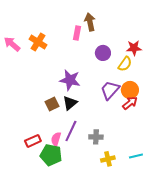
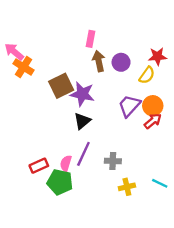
brown arrow: (90, 22) -> (99, 61), moved
orange cross: (38, 42) -> (24, 67), moved
brown square: (52, 104) -> (61, 86), moved, size x1.5
cyan line: (136, 156) -> (160, 183), turned 40

